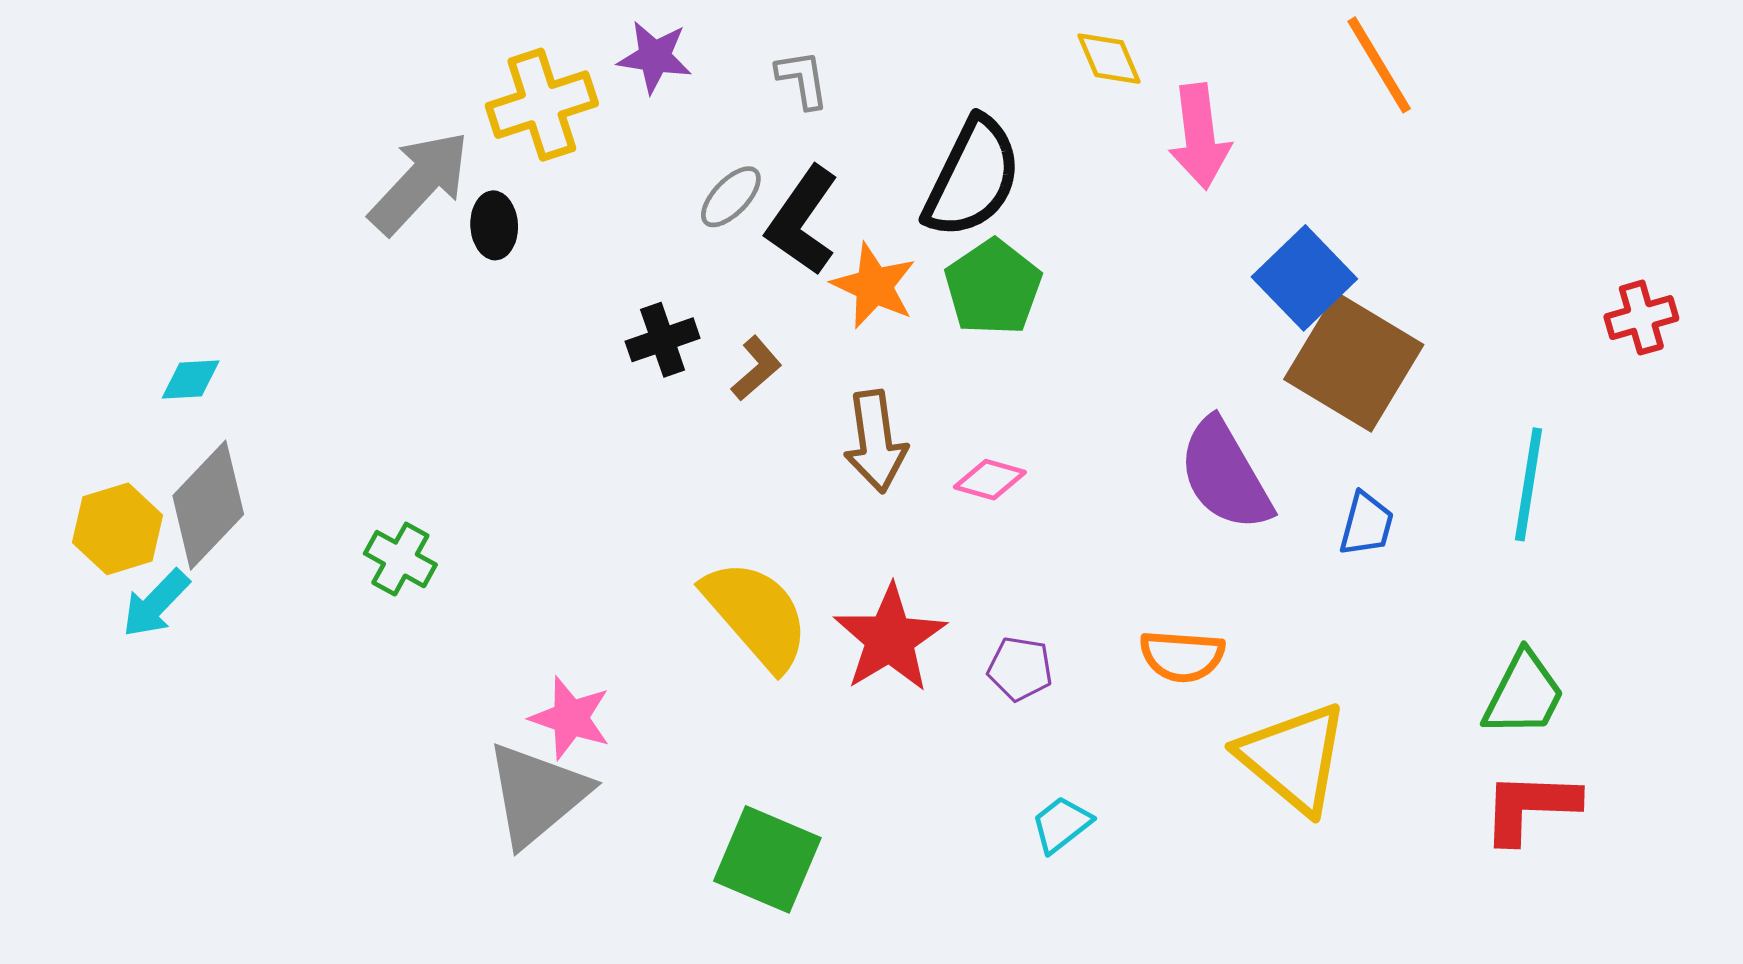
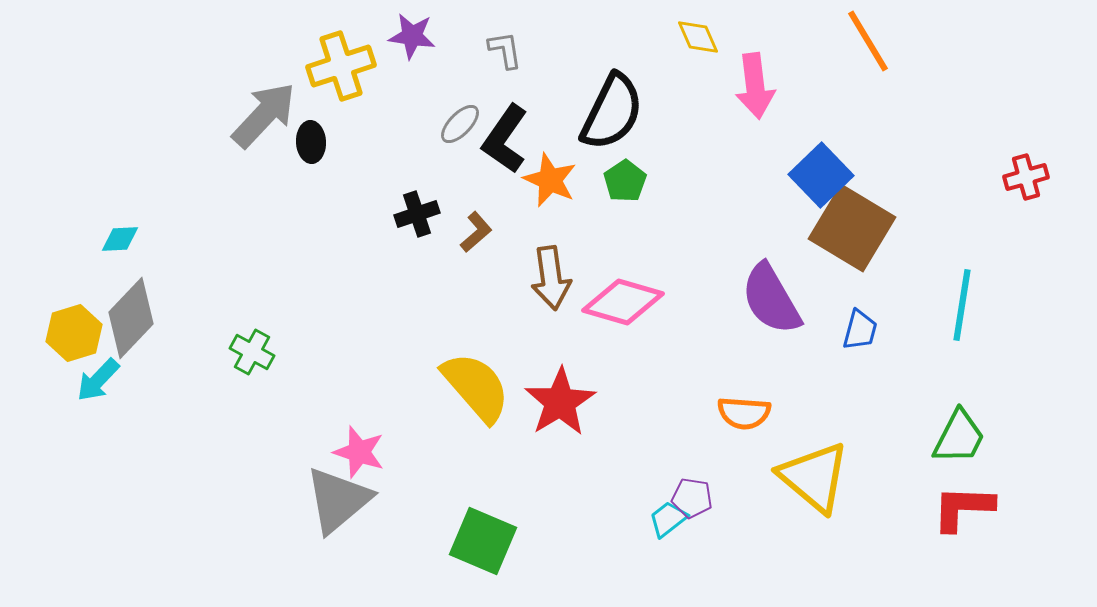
green pentagon: (993, 287) -> (625, 181), size x0.7
red cross: (1641, 318) -> (1026, 177), moved
pink diamond: (990, 480) -> (623, 302), size x1.8
purple pentagon: (1020, 669) -> (692, 498), moved

